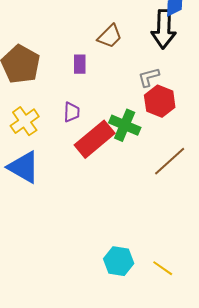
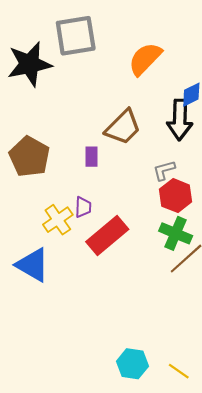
brown trapezoid: (110, 36) -> (123, 127), size x1.4
yellow cross: (25, 121) -> (58, 220), moved
green cross: (125, 125) -> (176, 233), moved

